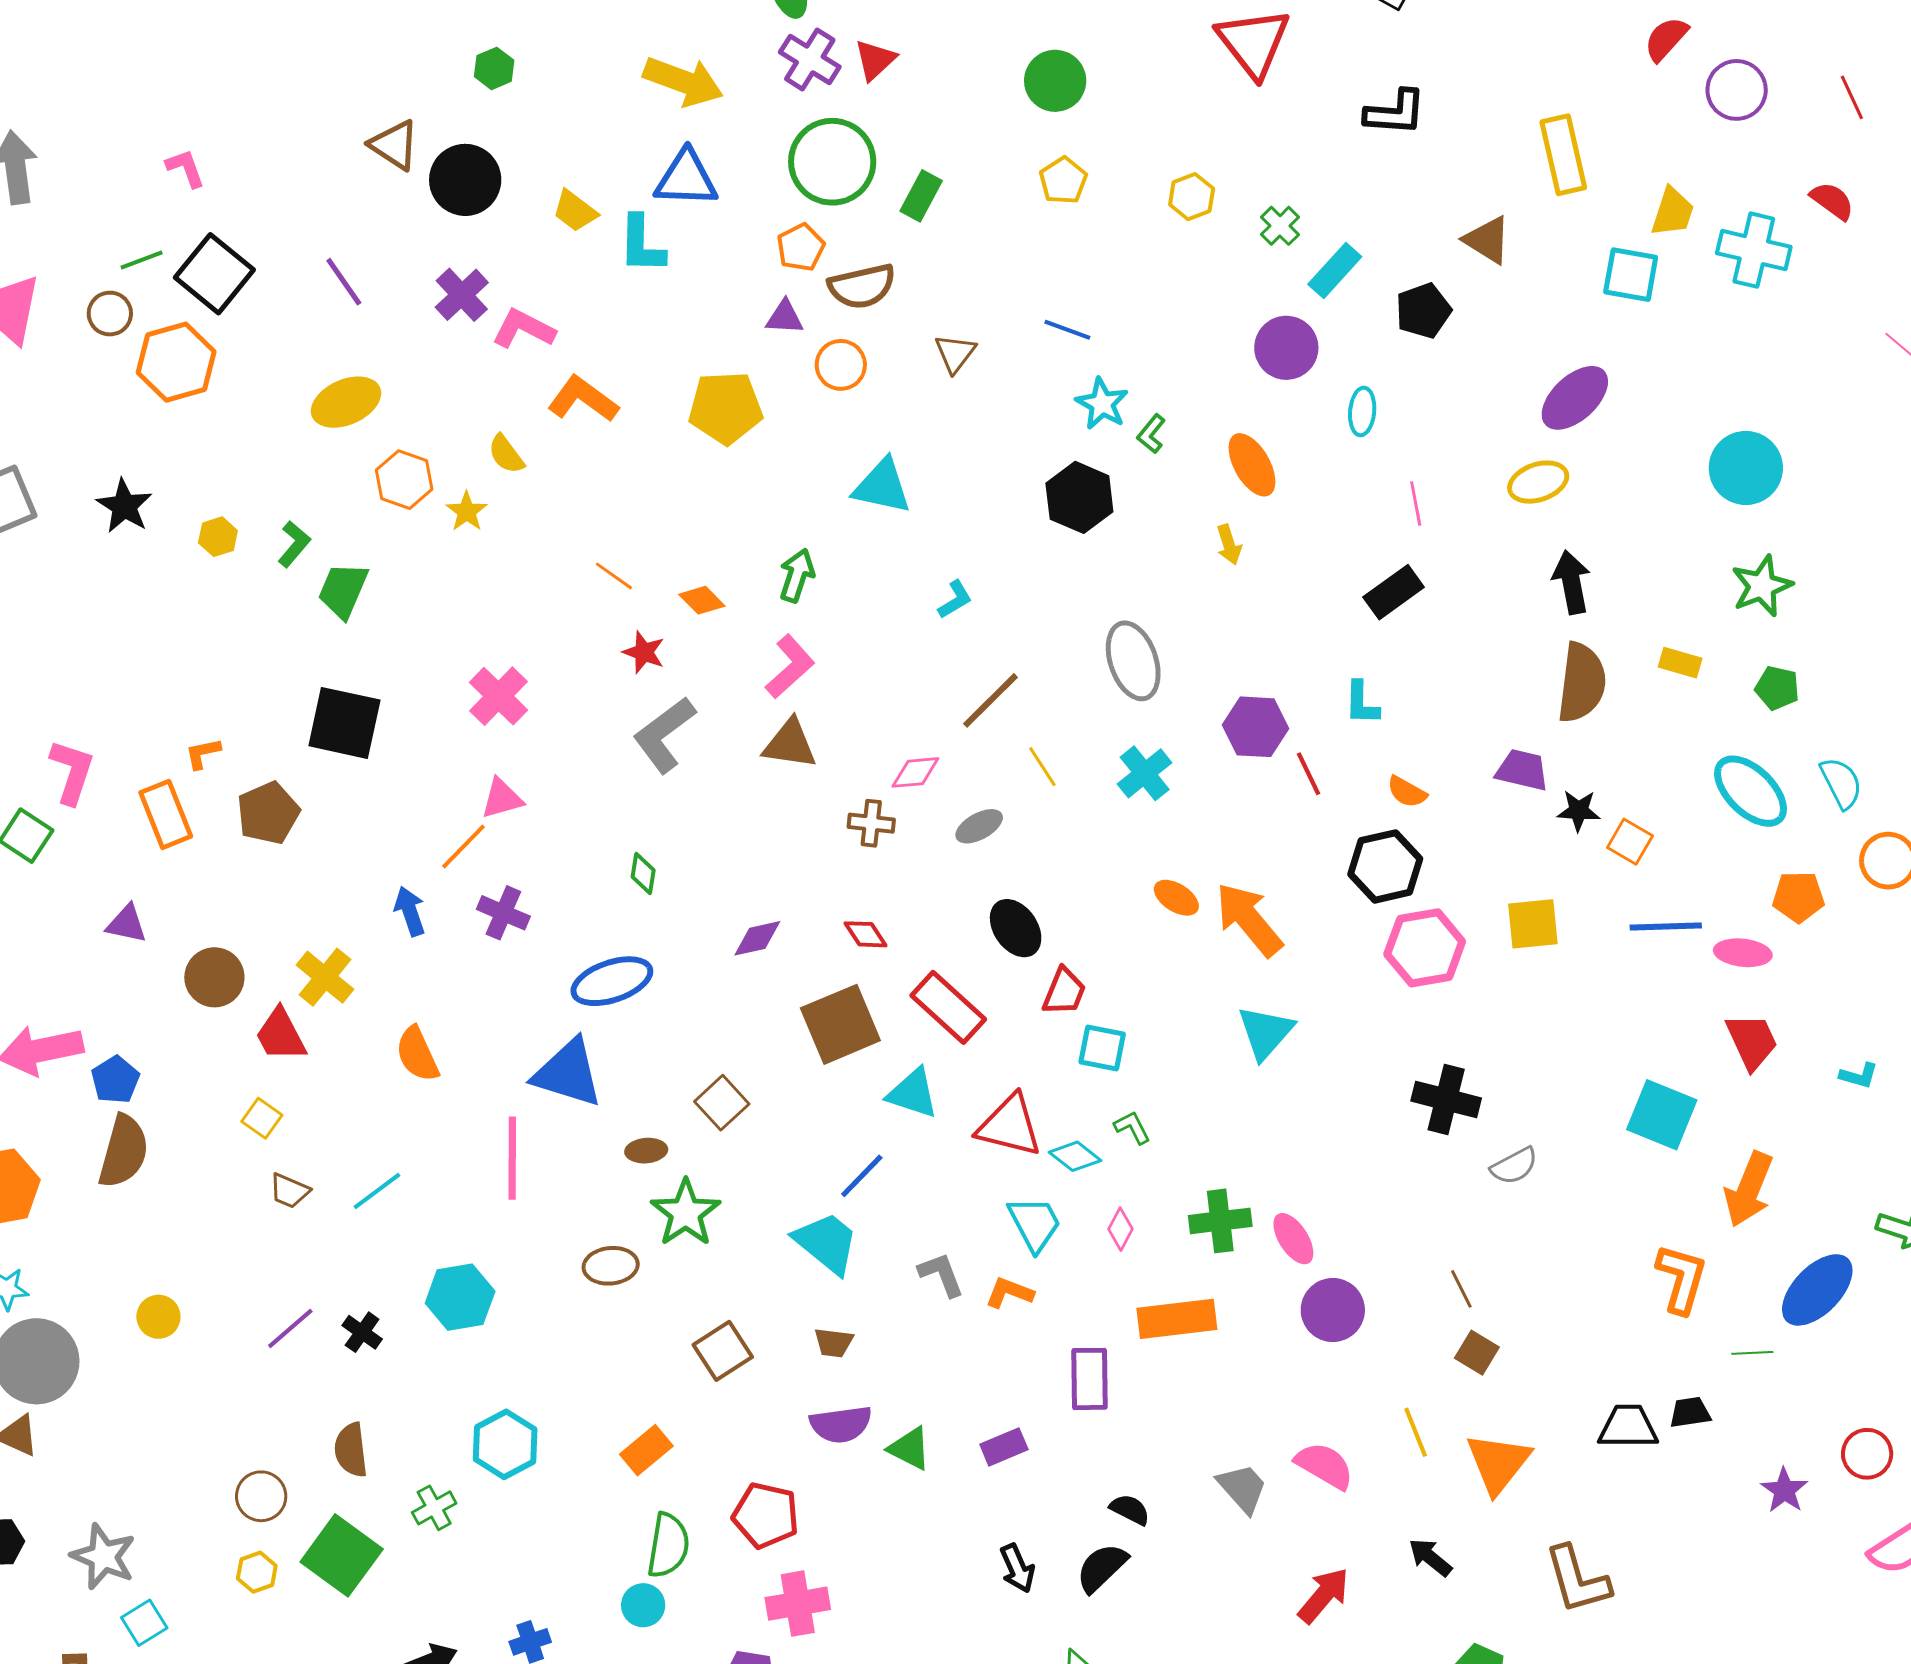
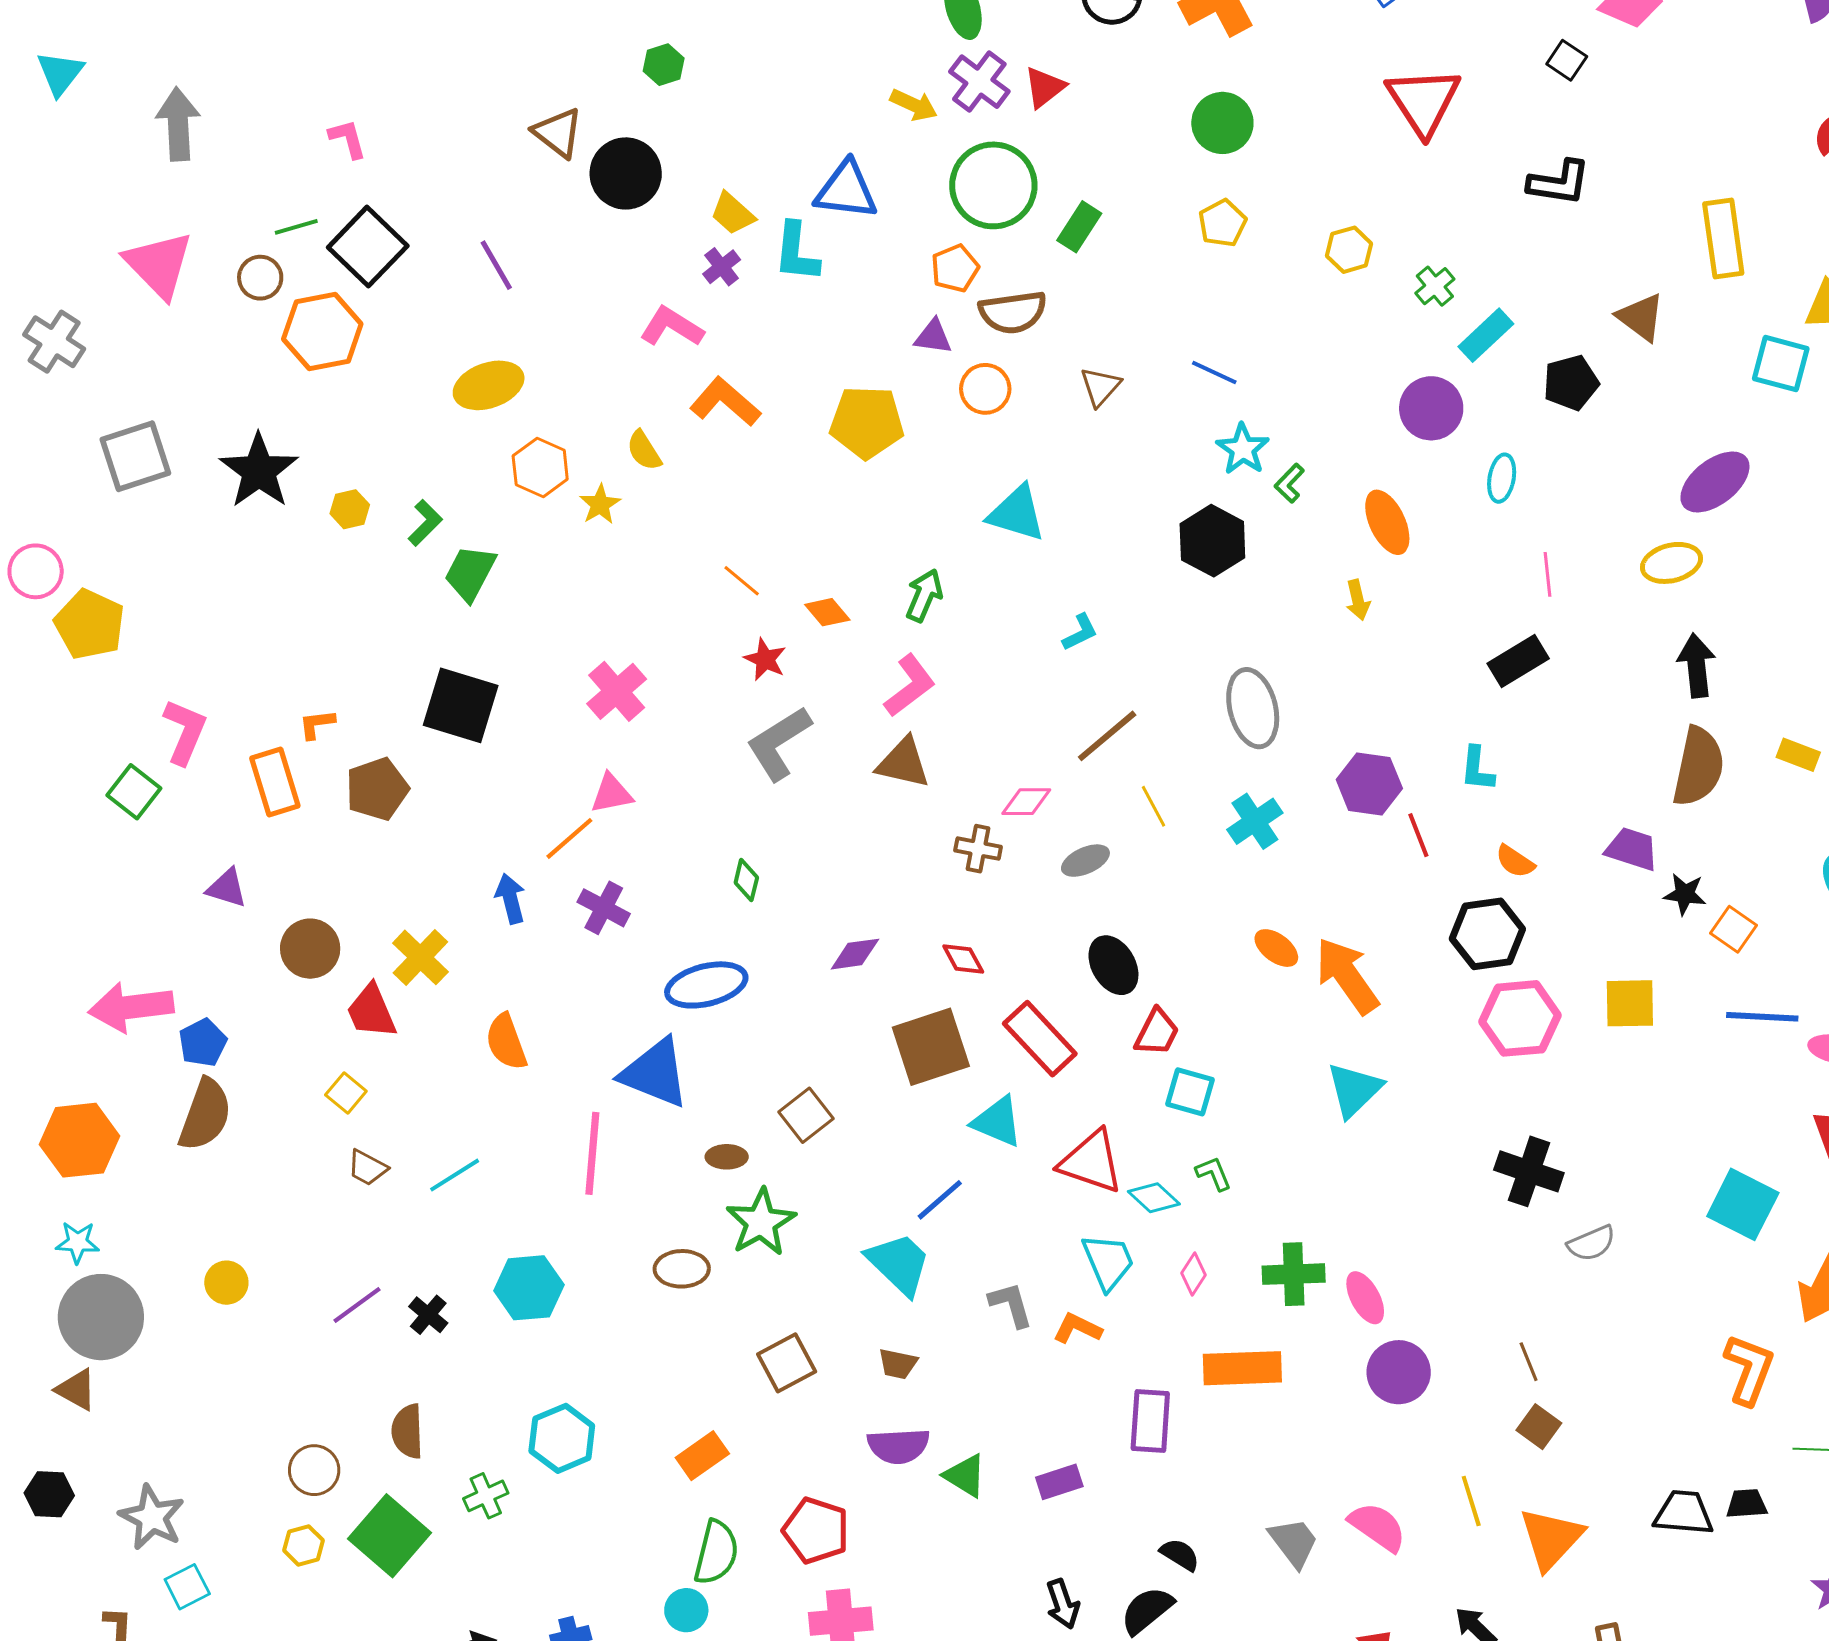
yellow arrow: (683, 81) -> (914, 105), moved, size x0.6
purple cross: (462, 295) -> (722, 267), moved, size x0.7
black star: (124, 506) -> (259, 471), size x1.4

